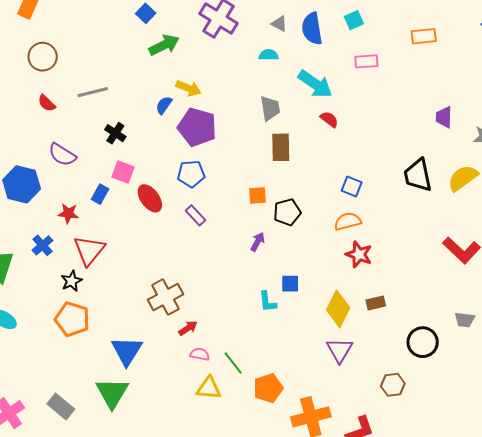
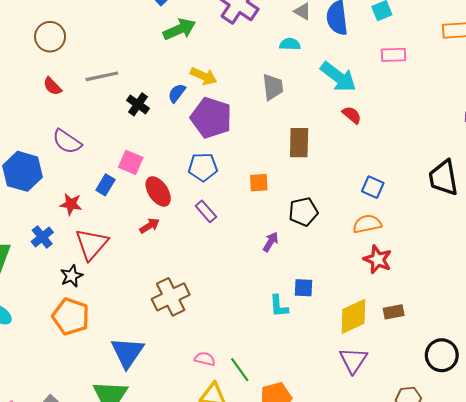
gray trapezoid: (270, 108) -> (273, 87), moved
black cross: (115, 133) -> (138, 104), moved
orange square: (258, 196) -> (259, 183), moved
yellow diamond: (338, 309) -> (353, 316), turned 36
red arrow: (188, 328) -> (150, 226), moved

